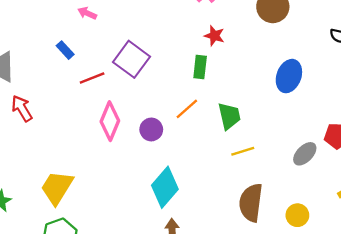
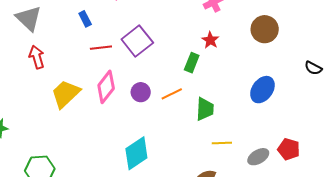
purple circle: (151, 129) -> (141, 92), moved
yellow line: (243, 151) -> (222, 143), moved
yellow trapezoid: (57, 188) -> (66, 94), moved

